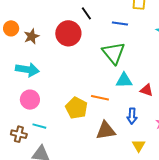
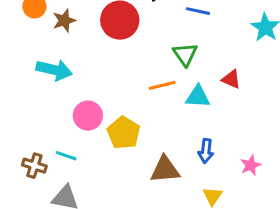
green triangle: (114, 53) -> (185, 54), size x0.7
red triangle: (147, 90) -> (231, 79), moved
orange line: (100, 98) -> (162, 85), moved, turned -30
pink circle: (30, 100) -> (88, 116), moved

